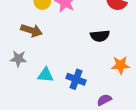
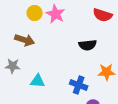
blue cross: (76, 79) -> (79, 85), moved

